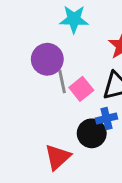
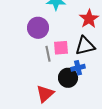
gray line: (62, 81) -> (48, 54), moved
pink square: (81, 89) -> (61, 48), turned 35

